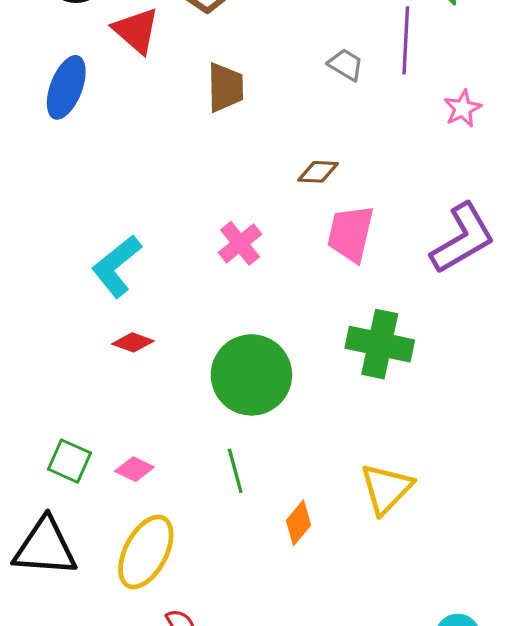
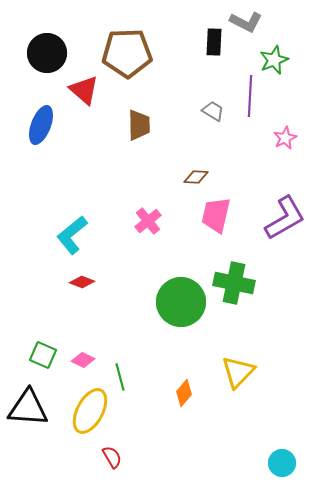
green circle: (251, 375) -> (181, 302), moved
green line: (235, 471) -> (120, 377), moved

